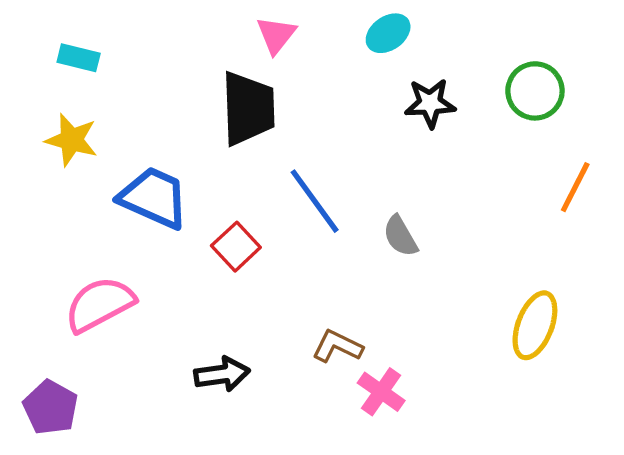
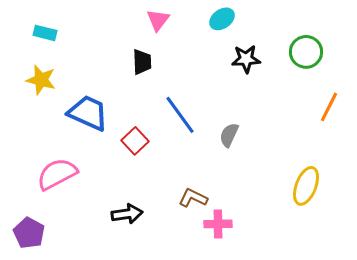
black trapezoid: (248, 108) -> (142, 62), size x0.6
gray semicircle: (400, 236) -> (229, 135), turned 55
pink cross: (381, 392) -> (218, 224), turned -36

